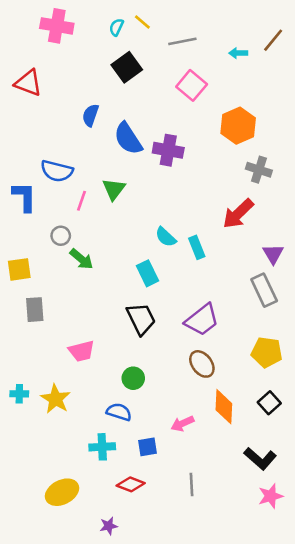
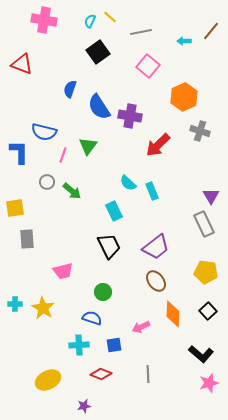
red arrow: (238, 214) -> (158, 145), moved
green arrow: (81, 259) -> (72, 191), moved

